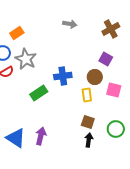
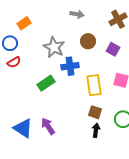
gray star: (26, 59) -> (54, 47), moved
brown circle: (95, 77) -> (88, 41), moved
yellow rectangle: (87, 95) -> (94, 85), size x1.5
purple arrow: (41, 136) -> (48, 126), turned -48

